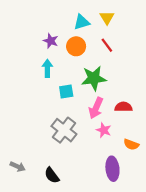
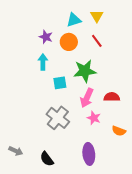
purple ellipse: (112, 169) -> (89, 154), moved

